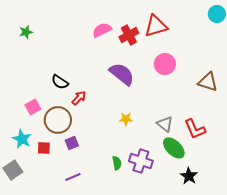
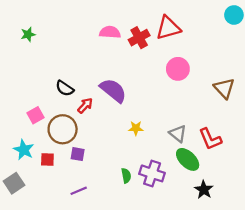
pink semicircle: (102, 30) -> (110, 32), turned 30
purple semicircle: (122, 74) -> (113, 90), moved
brown triangle: (208, 82) -> (224, 88), turned 30
purple square: (72, 143) -> (78, 154), turned 32

